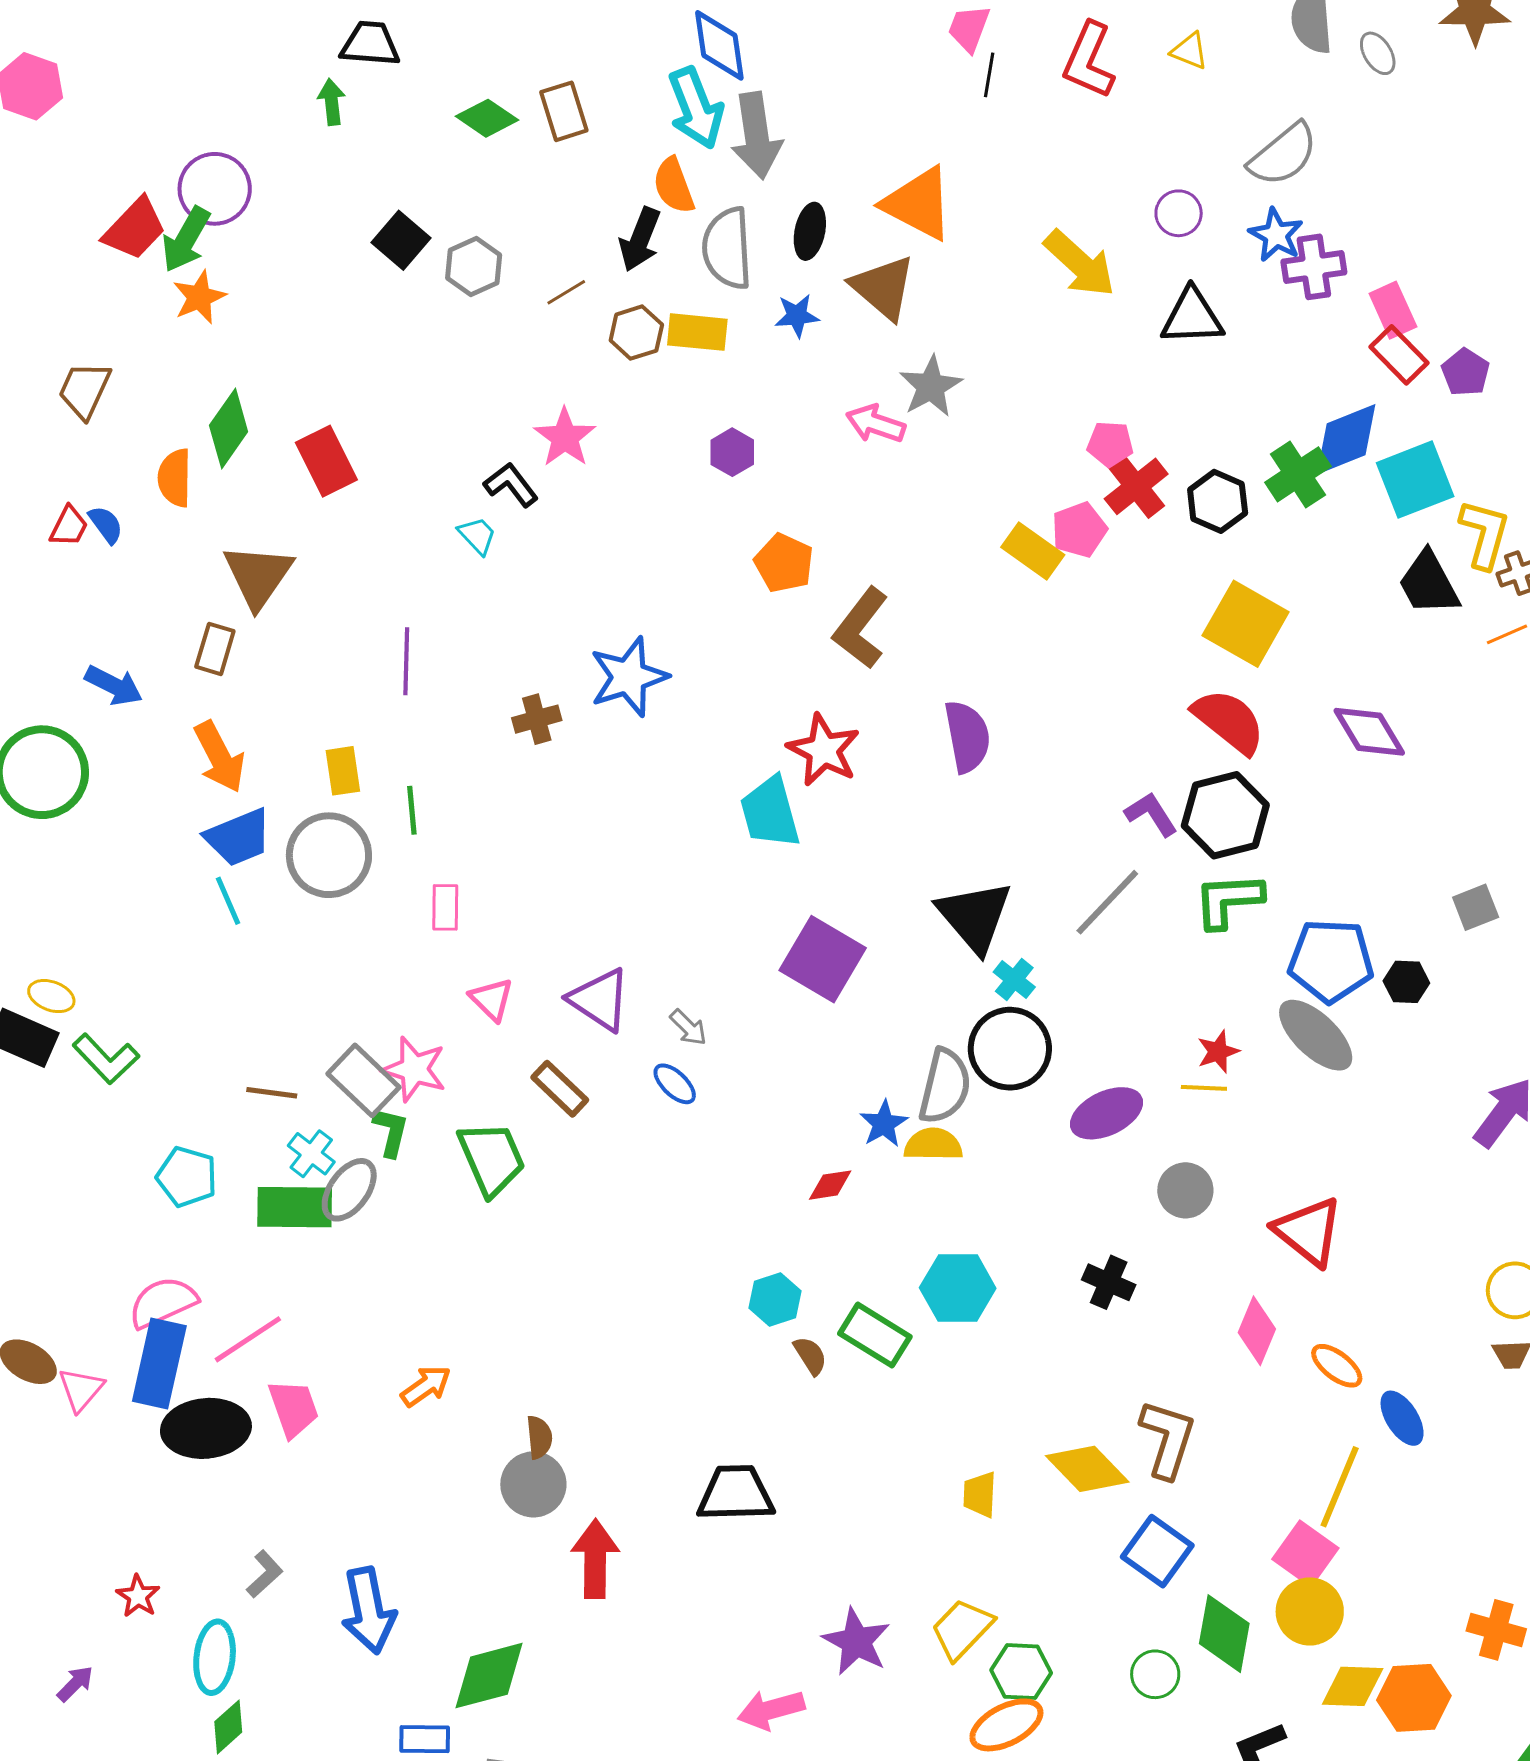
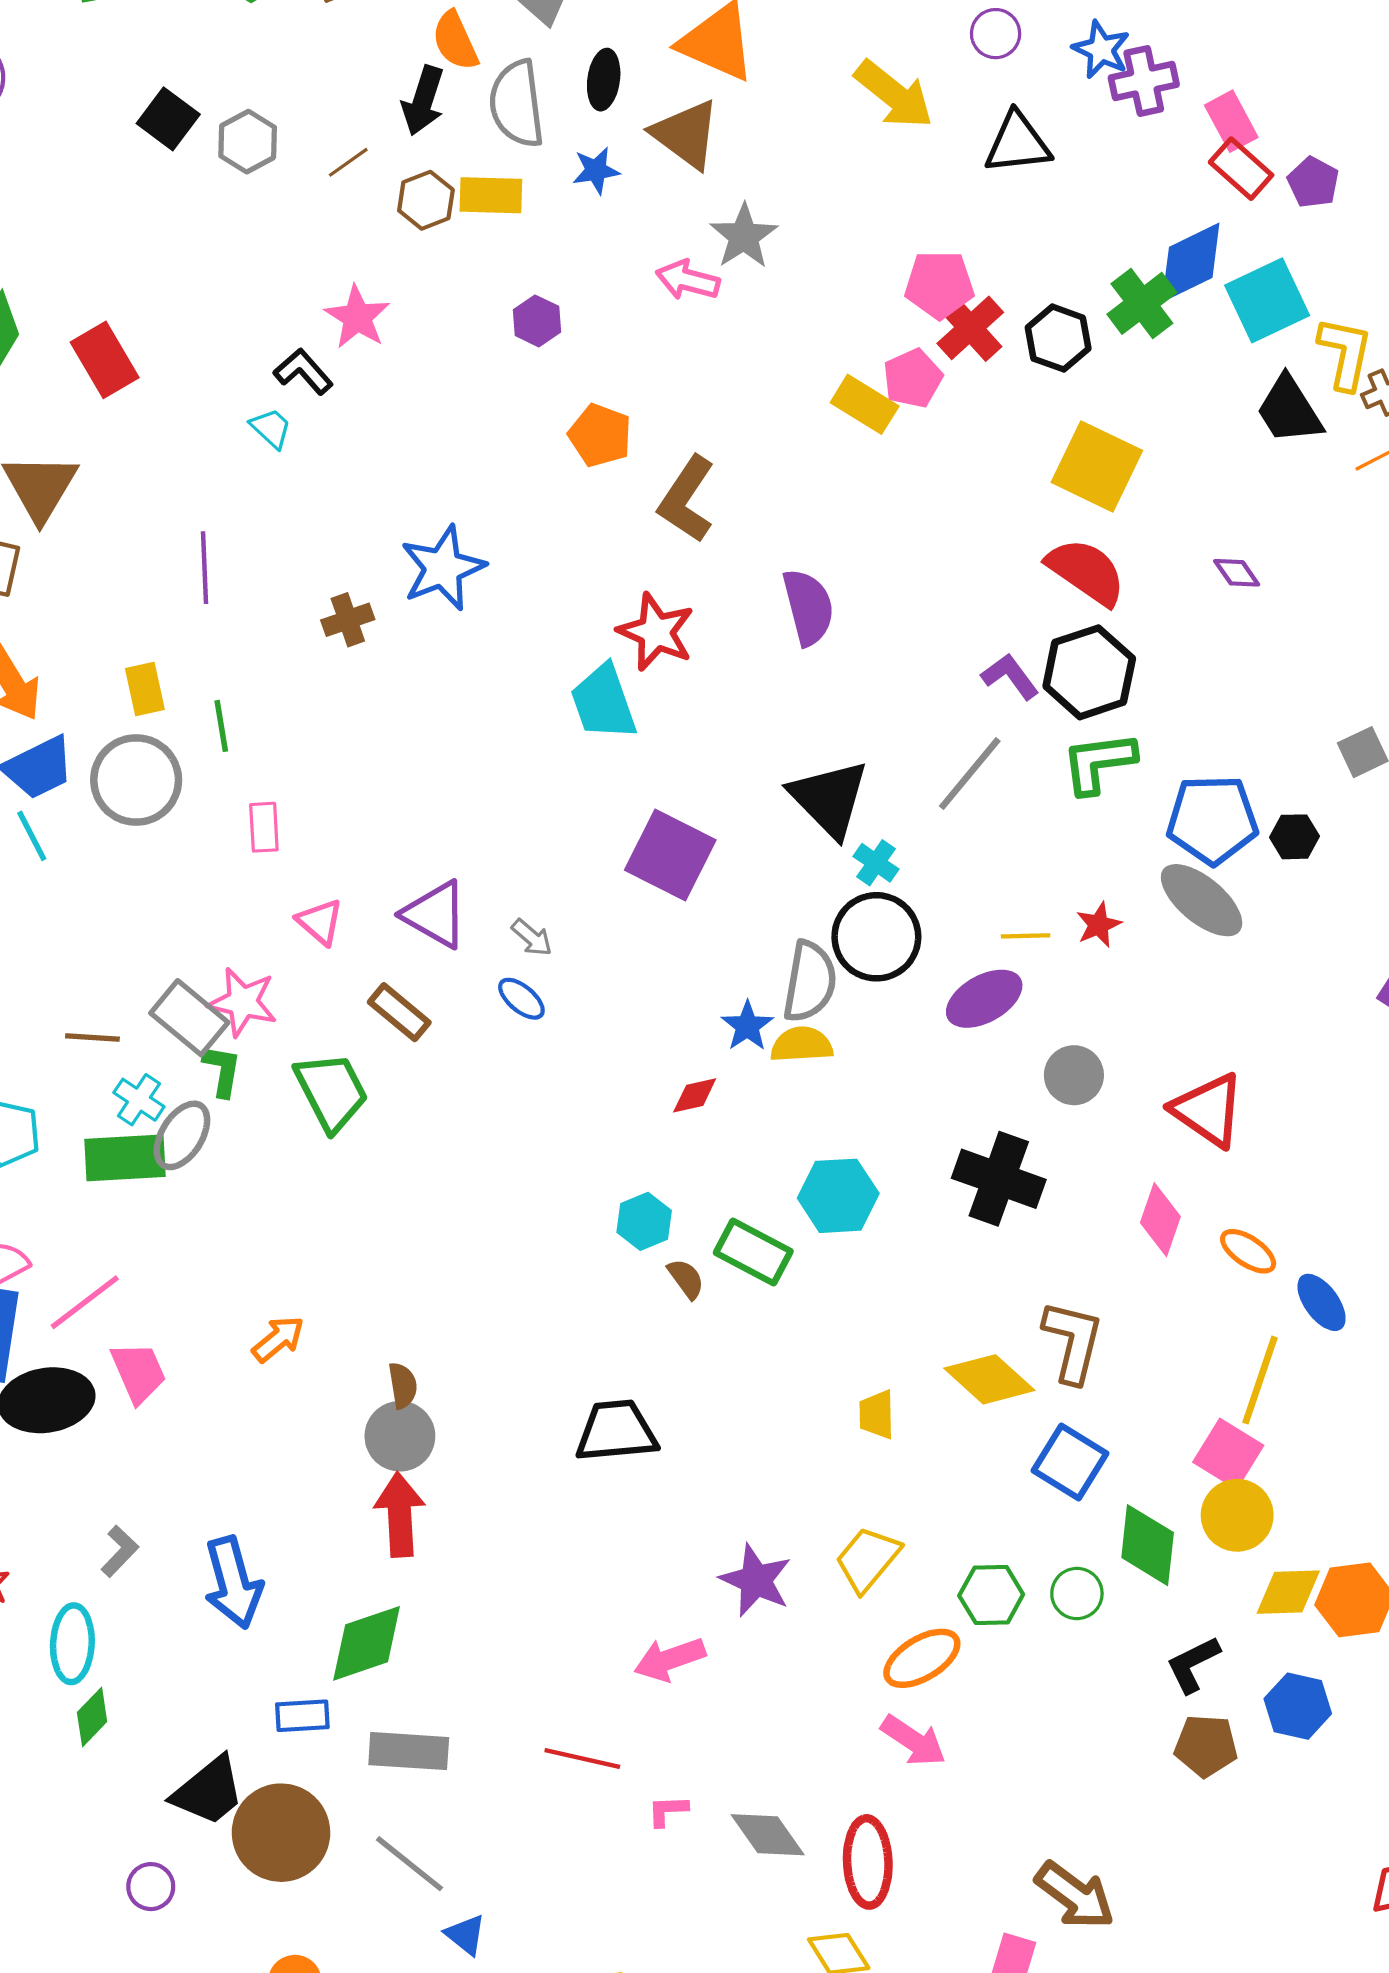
pink pentagon: (1110, 444) -> (939, 285), size x1.4
purple diamond: (1369, 732) -> (1237, 573), size x0.6
yellow line: (1204, 1088) -> (1026, 936), moved
black cross: (1109, 1282) -> (999, 1179), size x1.6
red arrow: (595, 1559) -> (400, 1515), moved
green hexagon: (1021, 1672) -> (991, 1595), moved

